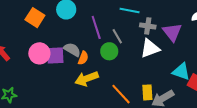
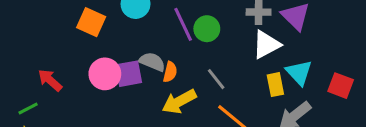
gray line: (117, 36) -> (216, 79), moved
green circle: (109, 51) -> (207, 29), moved
cyan triangle: (181, 72) -> (299, 73), moved, turned 36
yellow rectangle: (147, 92) -> (275, 85), moved

